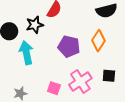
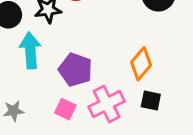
orange diamond: (98, 41) -> (141, 64), moved
purple pentagon: (69, 46) -> (75, 70), moved

